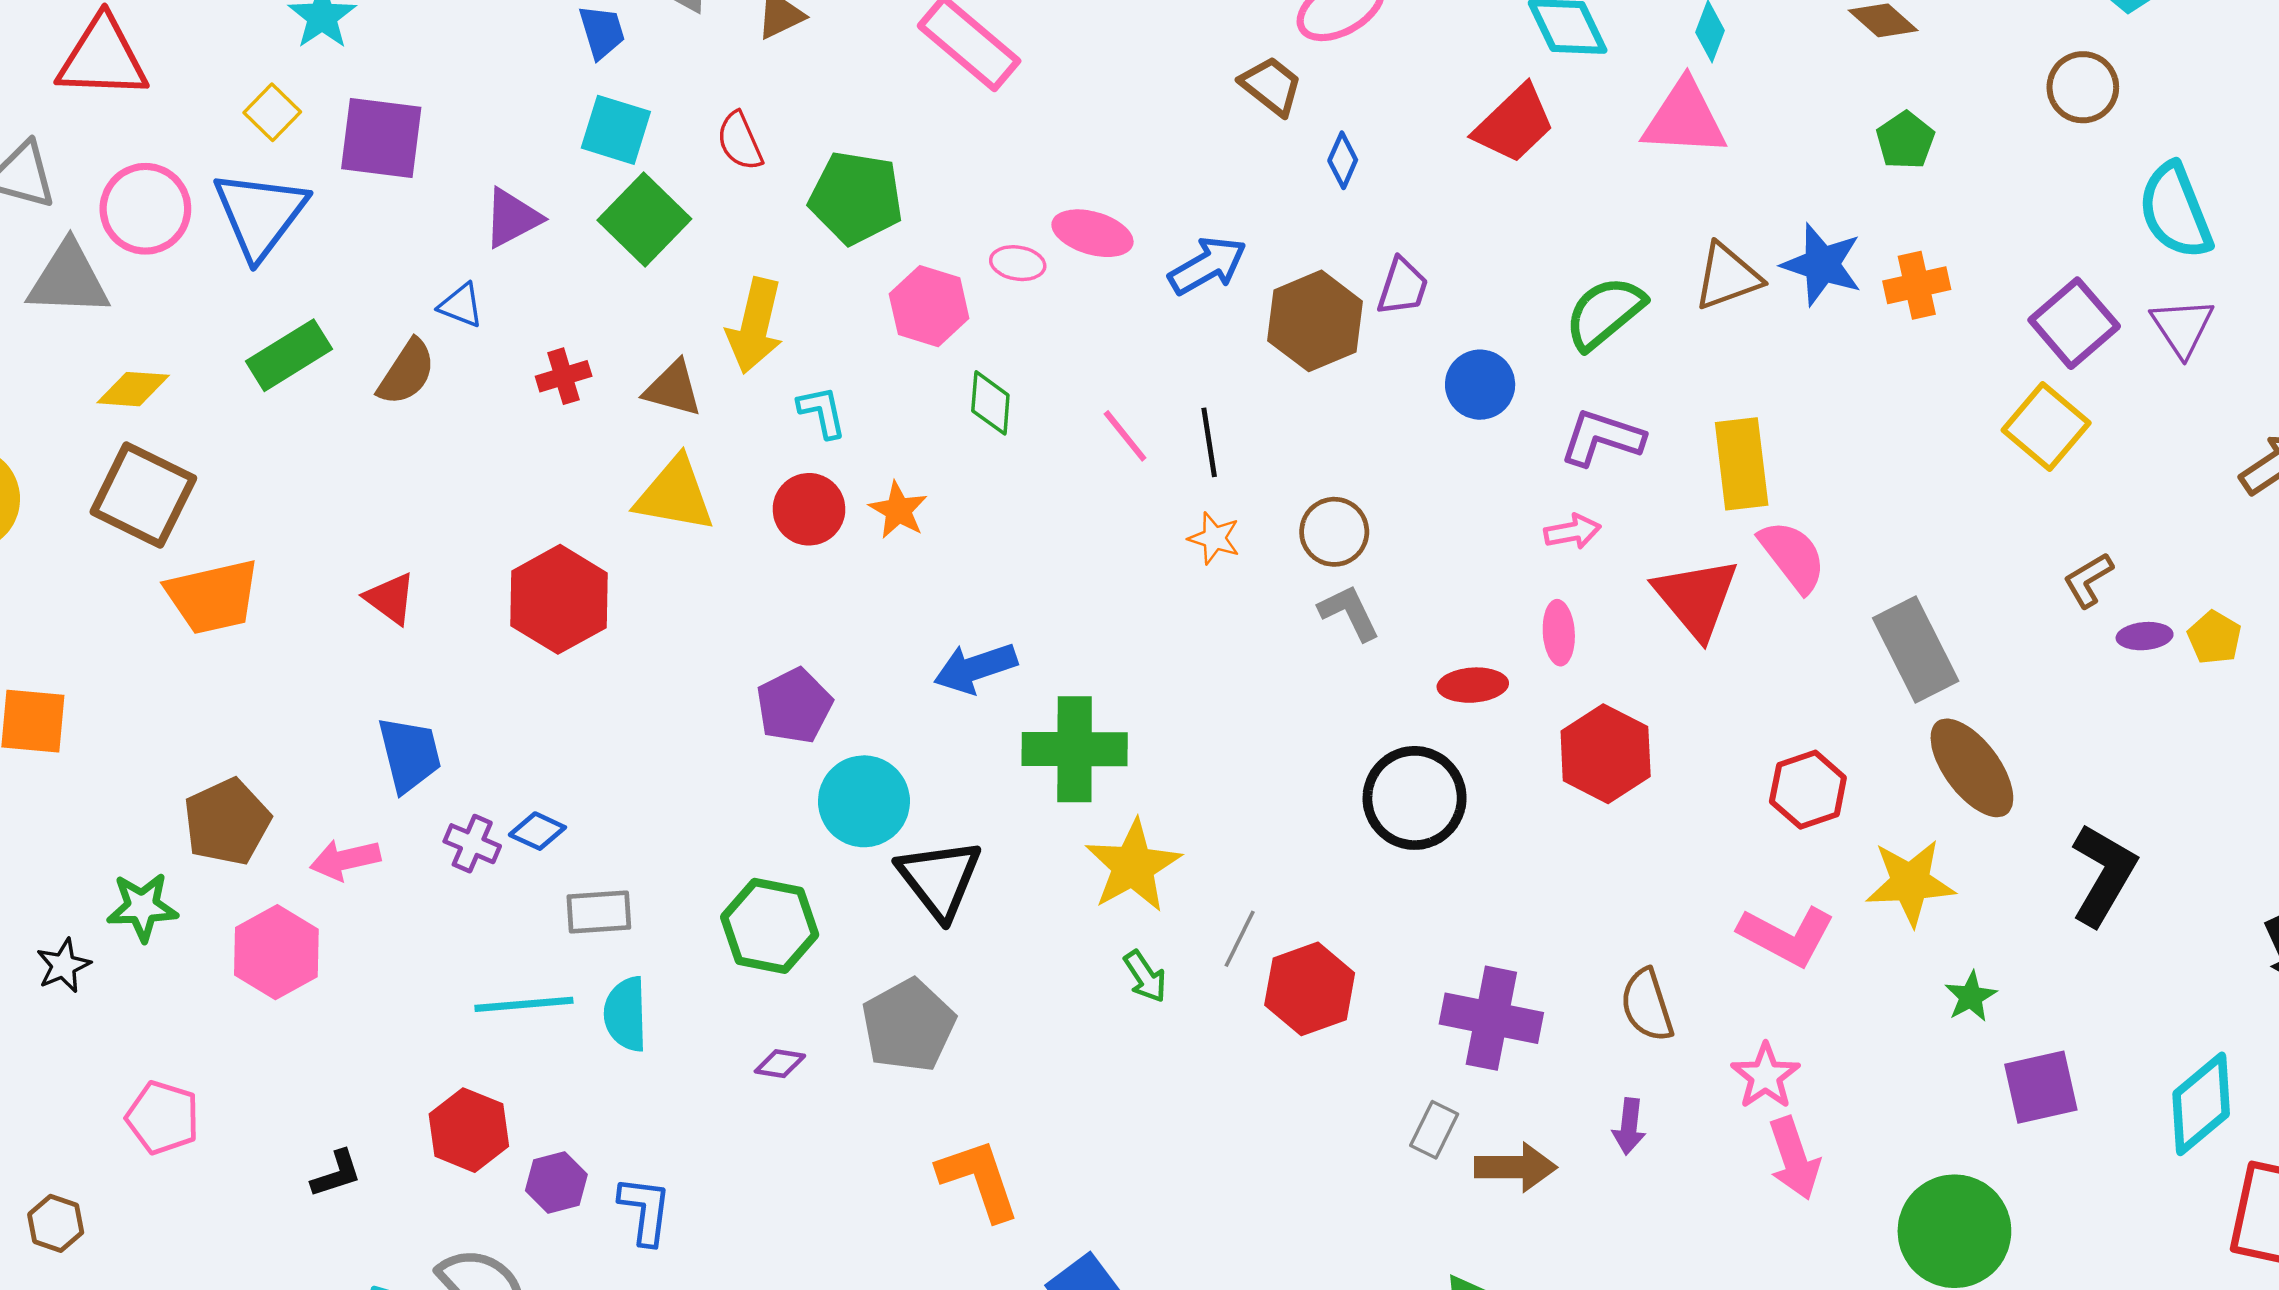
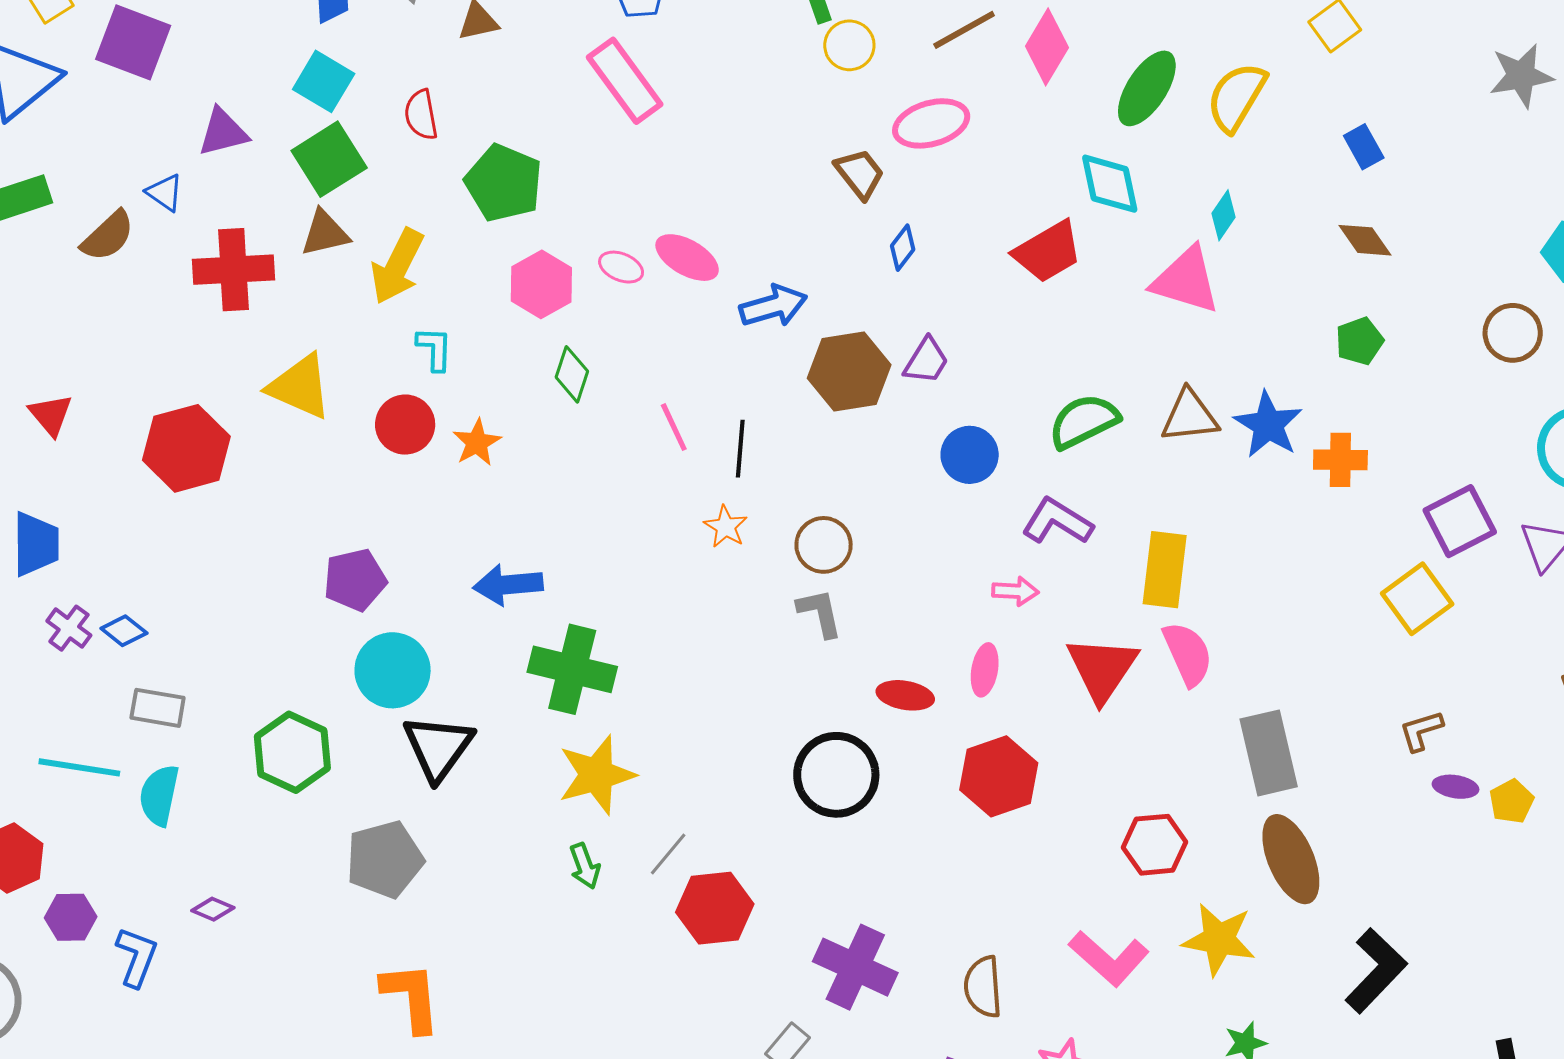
red cross: (564, 376) -> (233, 270), size x1.8
brown triangle: (673, 389) -> (325, 233), moved, turned -42
purple diamond: (780, 1064) -> (213, 909), moved

